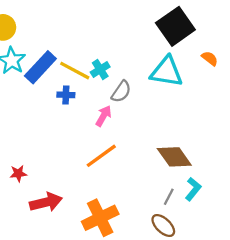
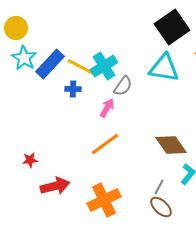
cyan cross: (100, 69) -> (104, 66), size x1.5
gray line: (169, 197) -> (159, 187), moved

